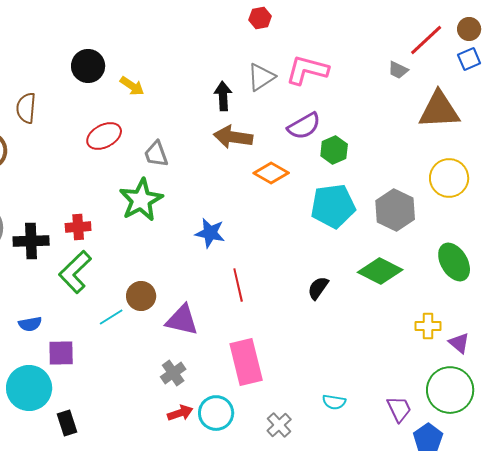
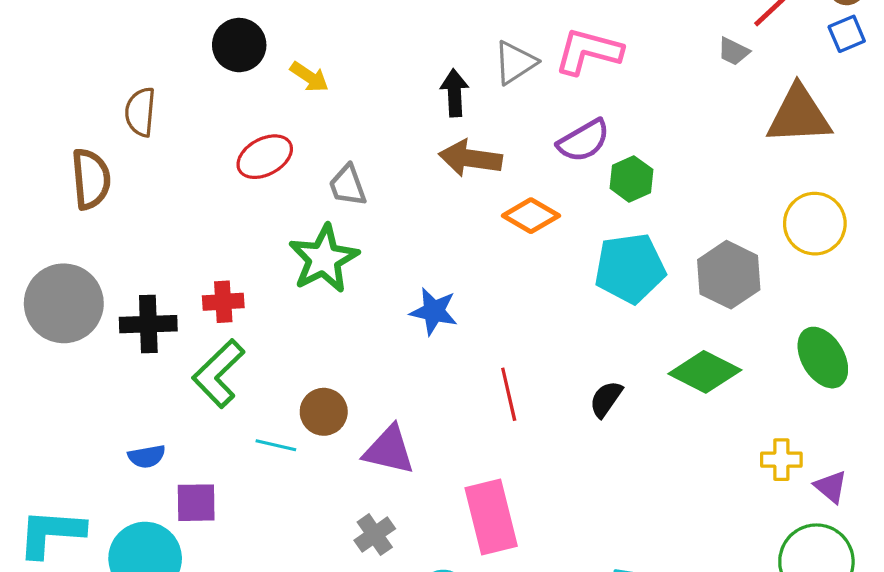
red line: (238, 285) -> (509, 394), moved
cyan line: (111, 317) -> (276, 445), turned 45

